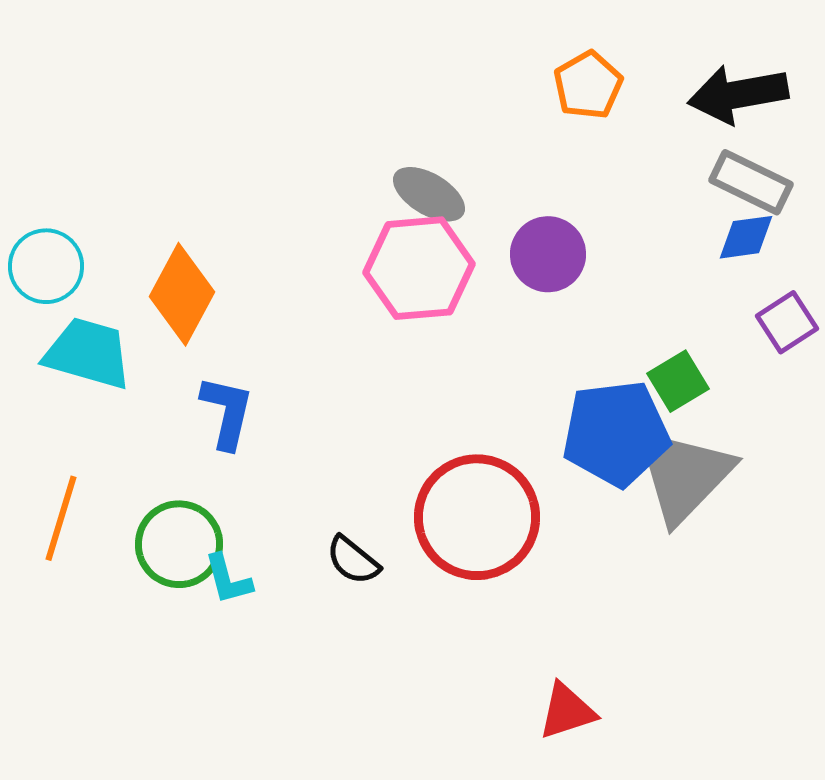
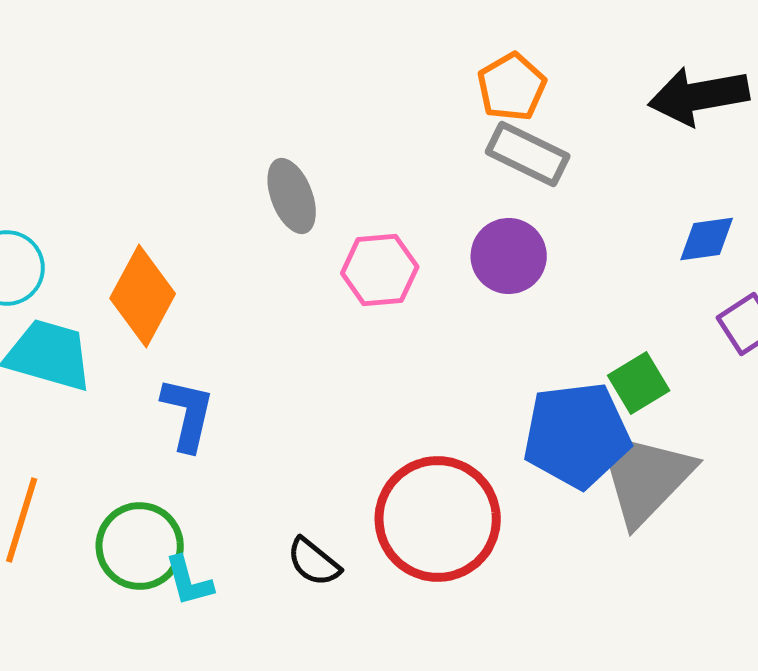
orange pentagon: (588, 85) -> (512, 87), moved
gray rectangle: (751, 182) -> (528, 154), moved
gray ellipse: (429, 194) -> (292, 196), moved, turned 38
pink hexagon: (419, 268) -> (380, 270), size x0.7

